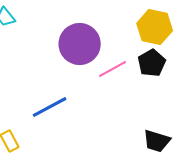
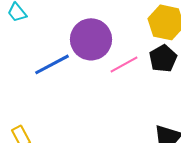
blue line: (50, 107) -> (52, 64), moved

